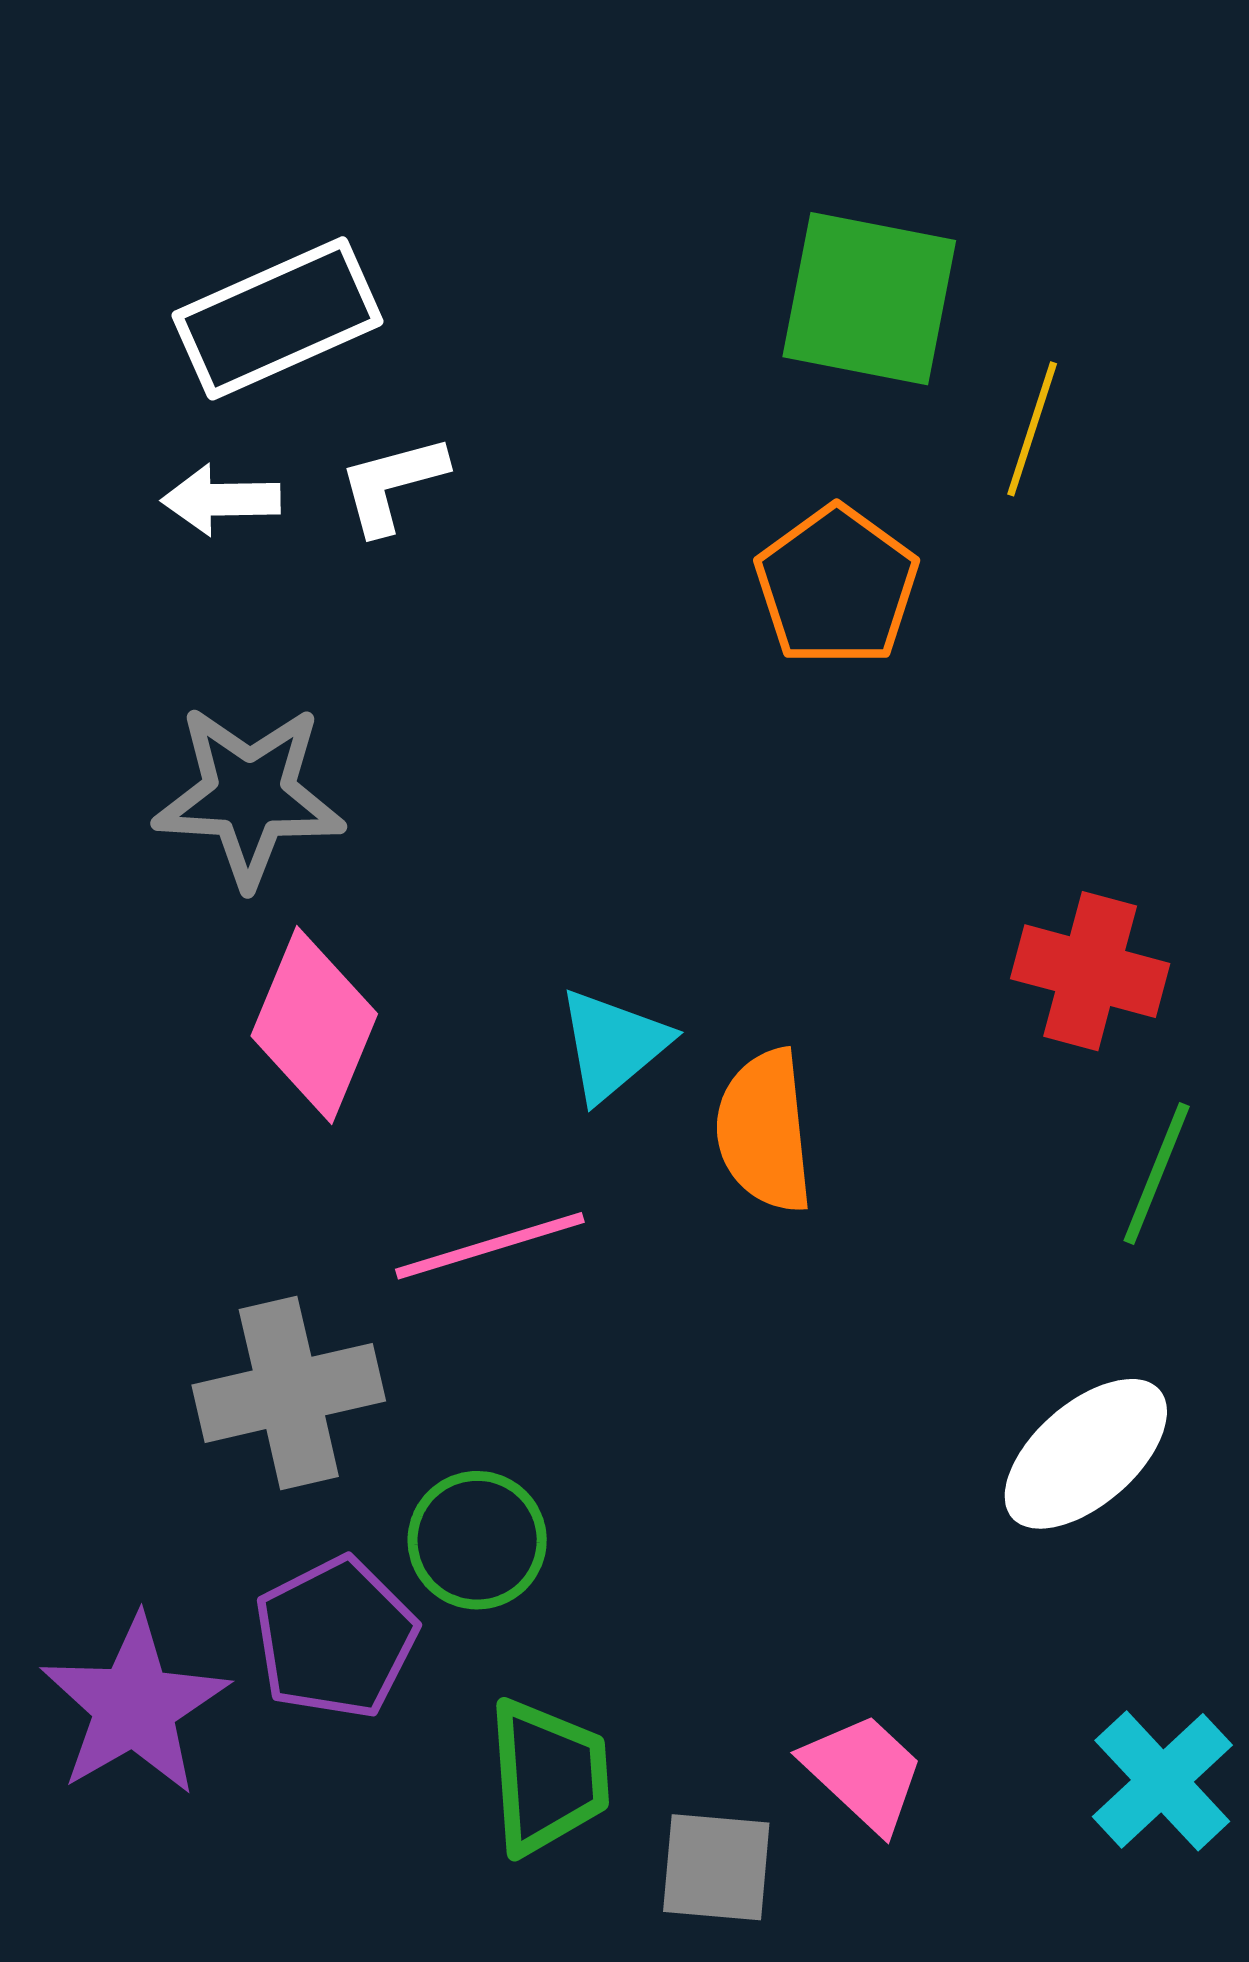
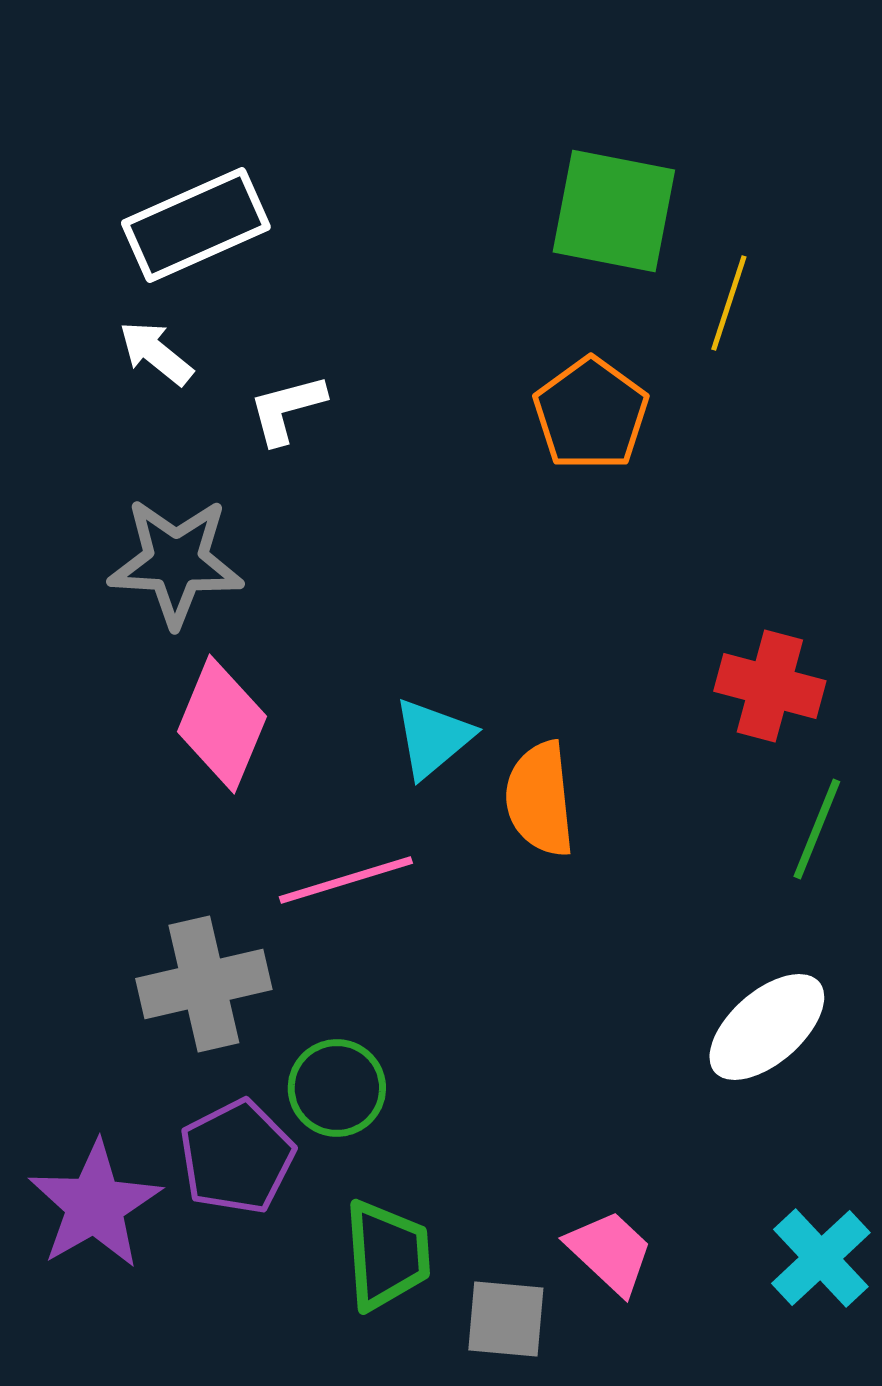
white L-shape: (392, 484) -> (287, 409), moved
white arrow: (221, 500) -> (156, 353), turned 40

